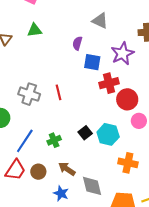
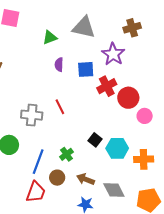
gray triangle: (100, 21) -> (84, 27), size x1.4
green triangle: (35, 30) -> (50, 37), moved
purple semicircle: (77, 43) -> (59, 65), moved
cyan hexagon: (108, 134) -> (117, 148), moved
brown circle: (38, 172) -> (57, 178), moved

